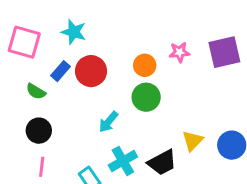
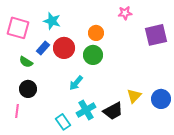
pink star: (179, 52) -> (125, 13), moved
orange circle: (145, 65) -> (96, 33), moved
green circle: (146, 97) -> (93, 55), moved
pink line: (42, 167) -> (17, 111), moved

